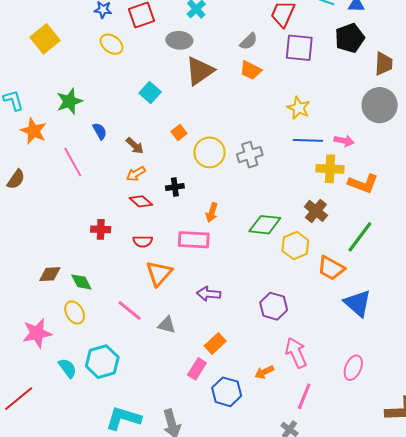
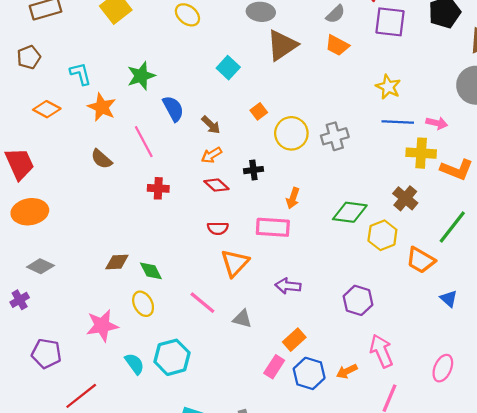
blue semicircle: (100, 131) -> (173, 109), size x1.4
brown semicircle: (16, 179) -> (101, 159), moved, turned 95
red cross: (101, 229) -> (158, 188), moved
blue triangle: (358, 303) -> (449, 299), size x0.6
blue hexagon: (227, 392) -> (309, 373), moved

